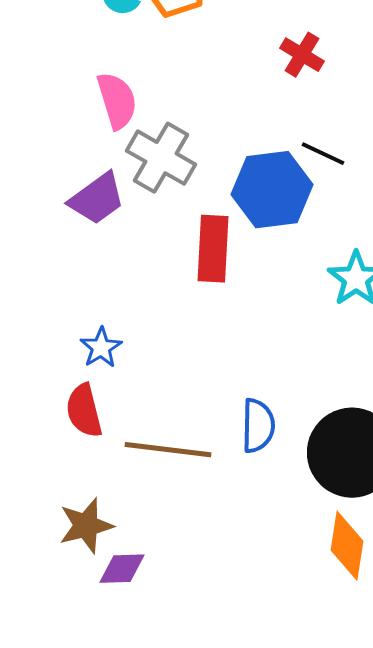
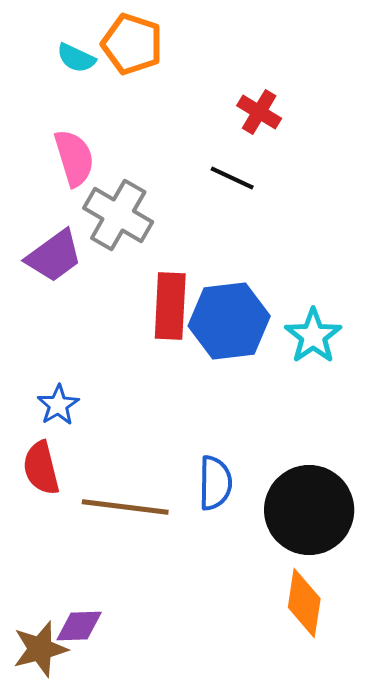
black line: (323, 154) -> (232, 178), moved
blue hexagon: (272, 190) -> (229, 321), moved
brown star: (86, 526) -> (40, 649), moved

